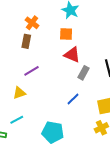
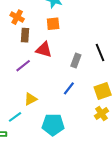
brown rectangle: (26, 41) -> (25, 35), moved
red triangle: (72, 55) -> (44, 50), moved
yellow triangle: (19, 93) -> (31, 99), moved

